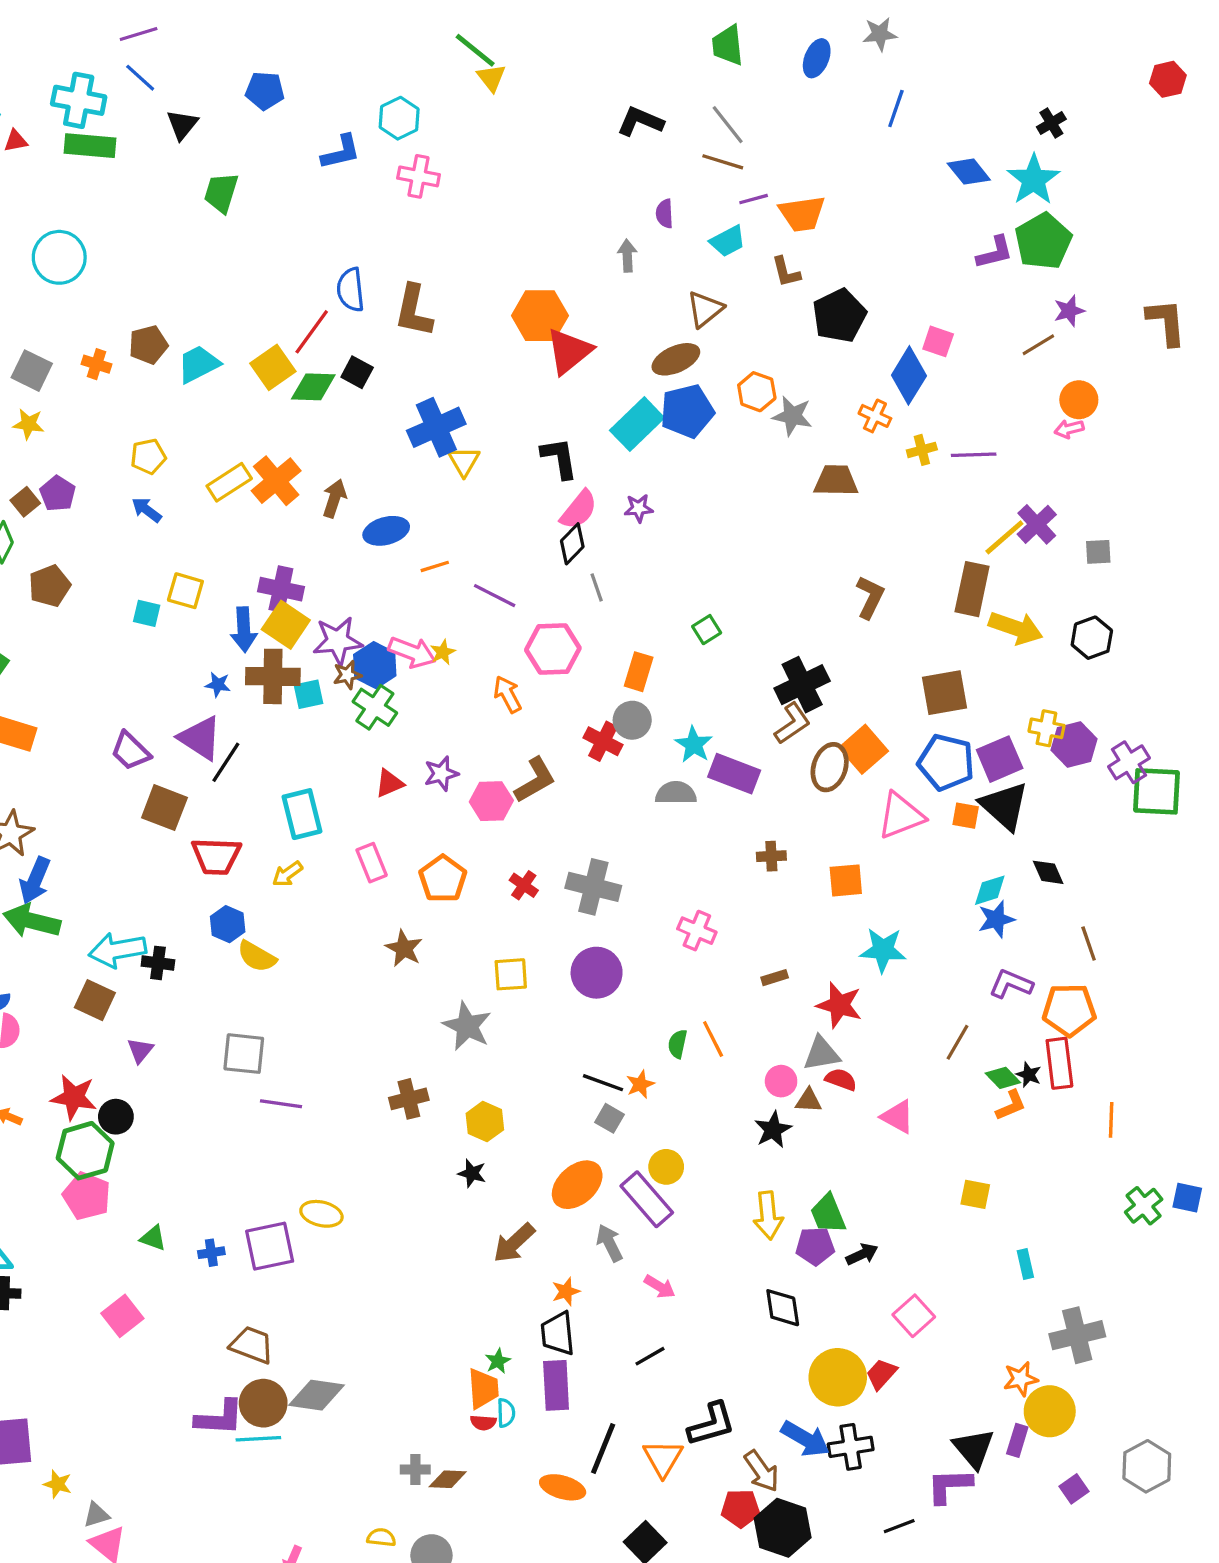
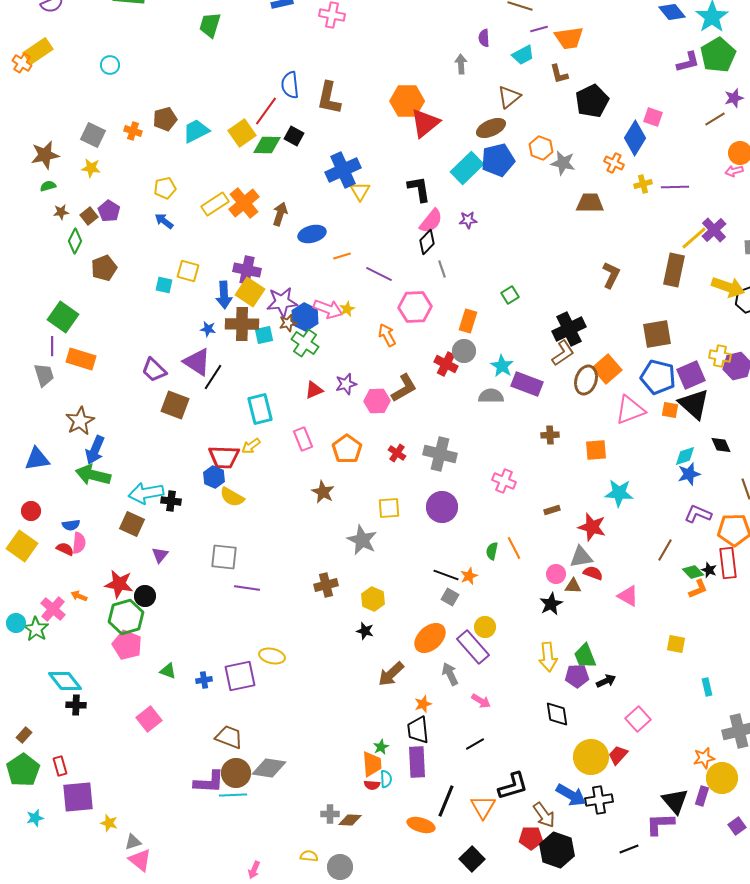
cyan circle: (59, 257) -> (110, 65), size x0.6
yellow arrow: (1016, 628) -> (728, 287), moved
red trapezoid: (216, 856) -> (224, 457), moved

